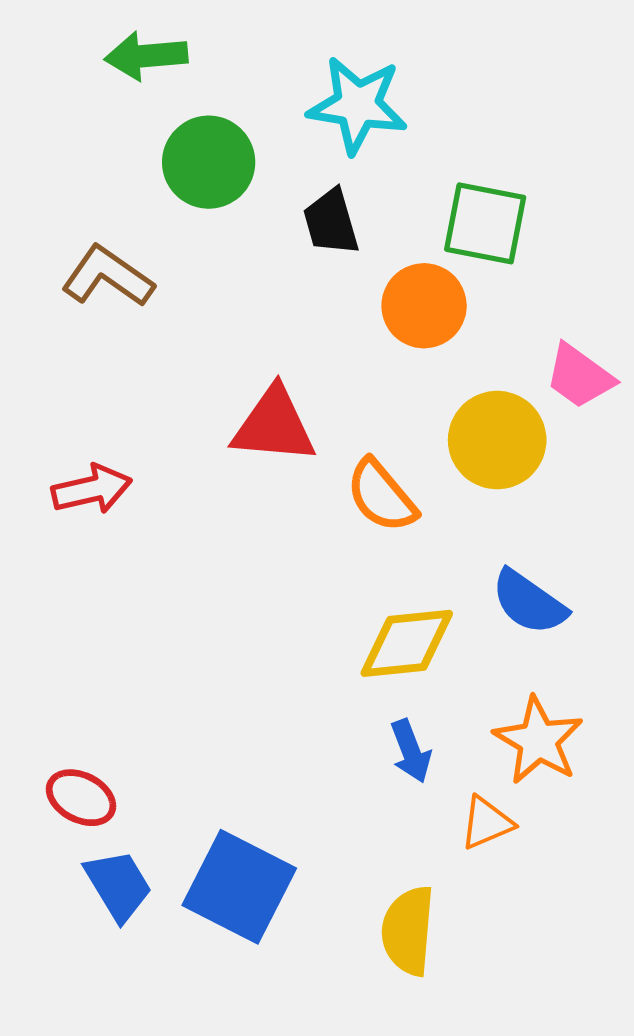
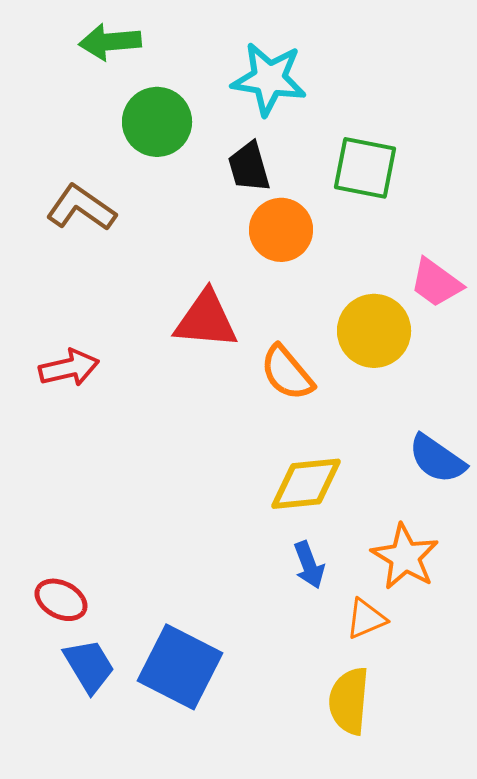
orange circle: (424, 306) -> (281, 230), moved
blue semicircle: (529, 602) -> (437, 459), moved
yellow semicircle: (408, 931) -> (349, 701), moved

